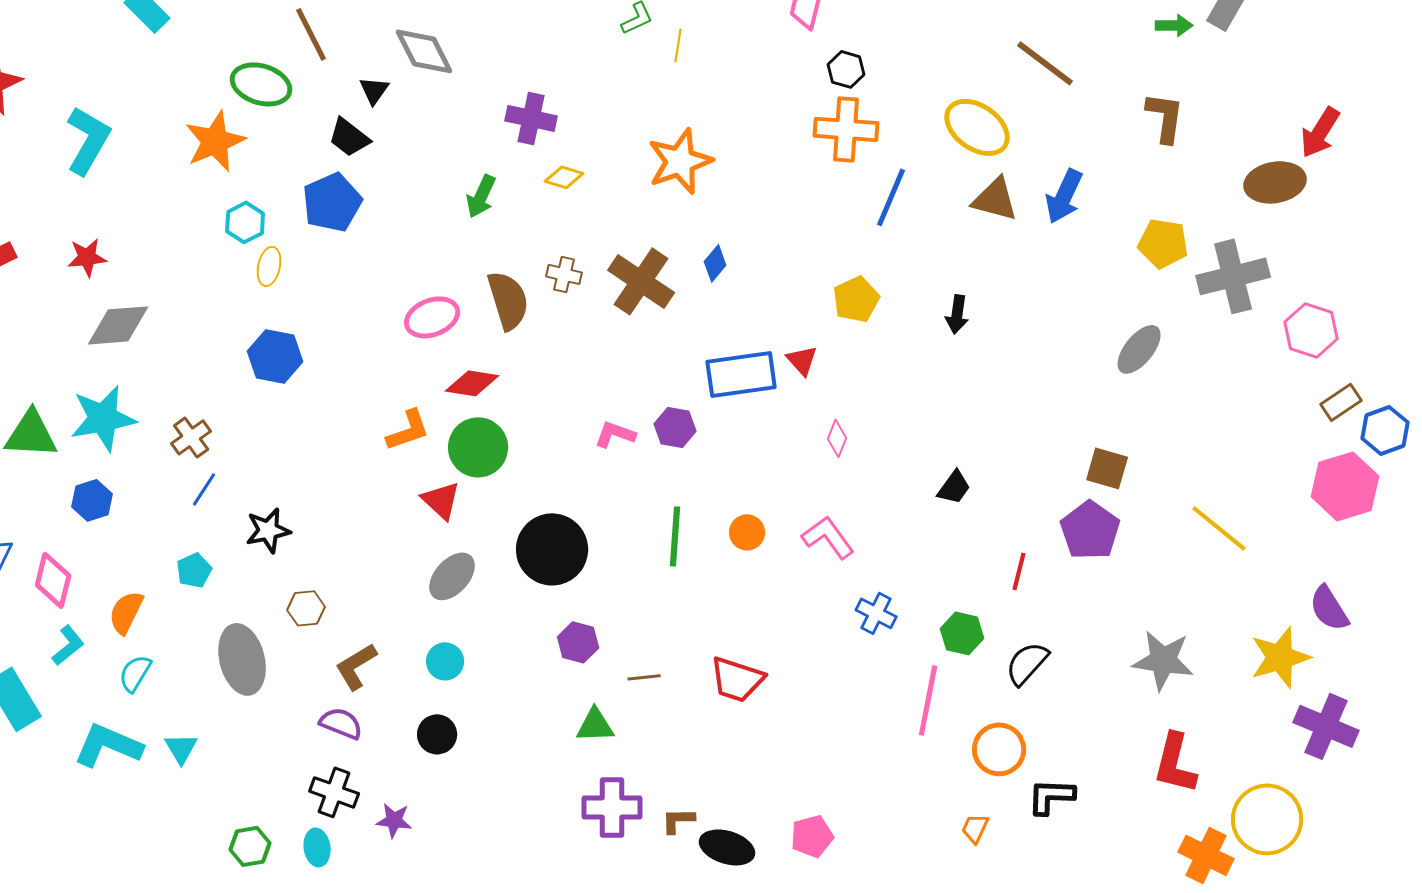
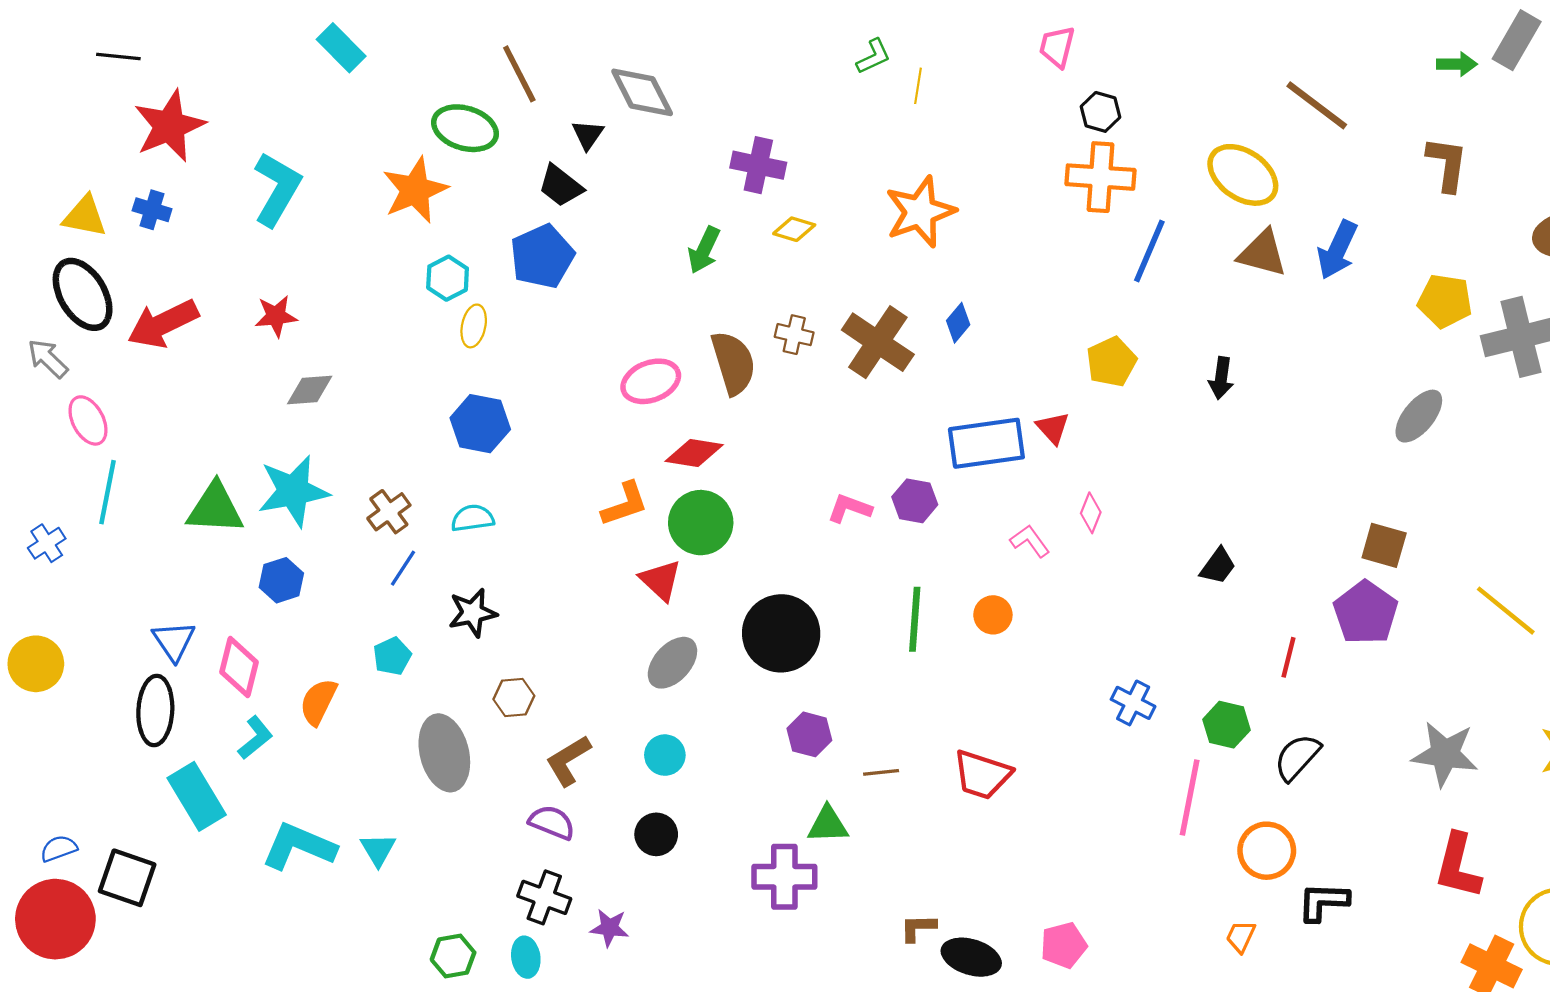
gray diamond: (118, 325) -> (310, 390), size x0.7
pink L-shape: (828, 537) -> (1030, 541), moved, size x0.7
cyan semicircle: (135, 673) -> (473, 518), moved, turned 51
purple cross: (612, 807) -> (784, 877), moved

